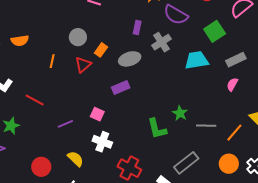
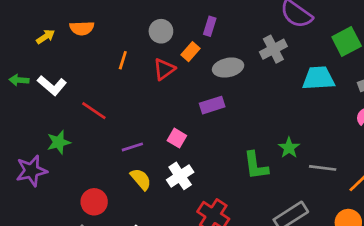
purple rectangle: (137, 27) -> (210, 26), moved
white cross: (102, 142) -> (180, 176), turned 30
yellow semicircle: (75, 159) -> (141, 179), moved

